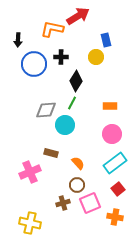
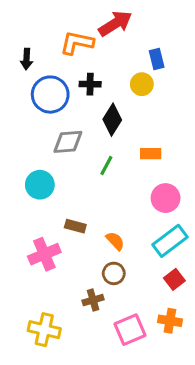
green line: (72, 103) -> (106, 165), moved
orange rectangle: (110, 106) -> (151, 154), moved
gray diamond: (46, 110) -> (68, 142), moved
cyan circle: (65, 125) -> (40, 185), moved
pink square: (90, 203) -> (130, 330), moved

